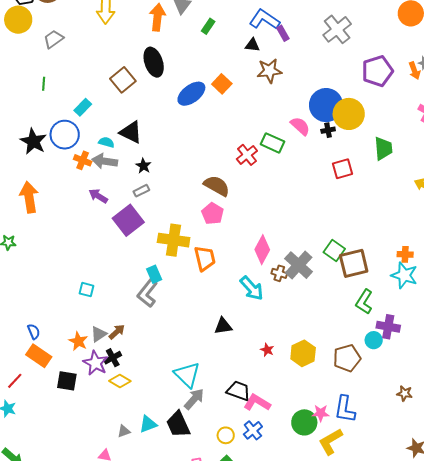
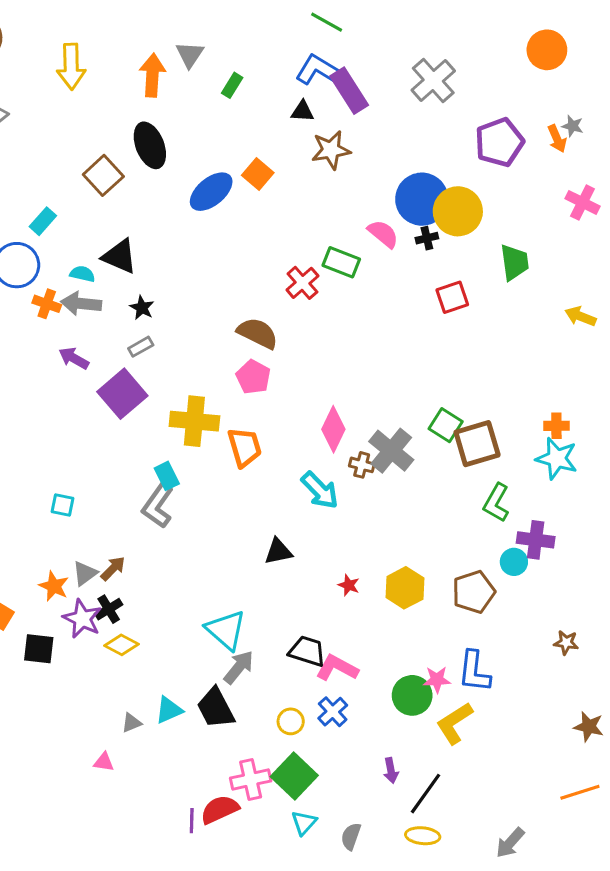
purple rectangle: (283, 33) -> (349, 91), size x1.8

